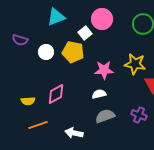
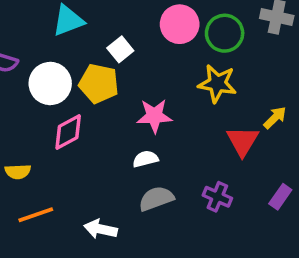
pink circle: (102, 19) -> (180, 24), moved
white circle: (46, 52) -> (50, 83), size x1.5
yellow star: (135, 64) -> (217, 83), moved
pink diamond: (56, 94) -> (68, 132), moved

